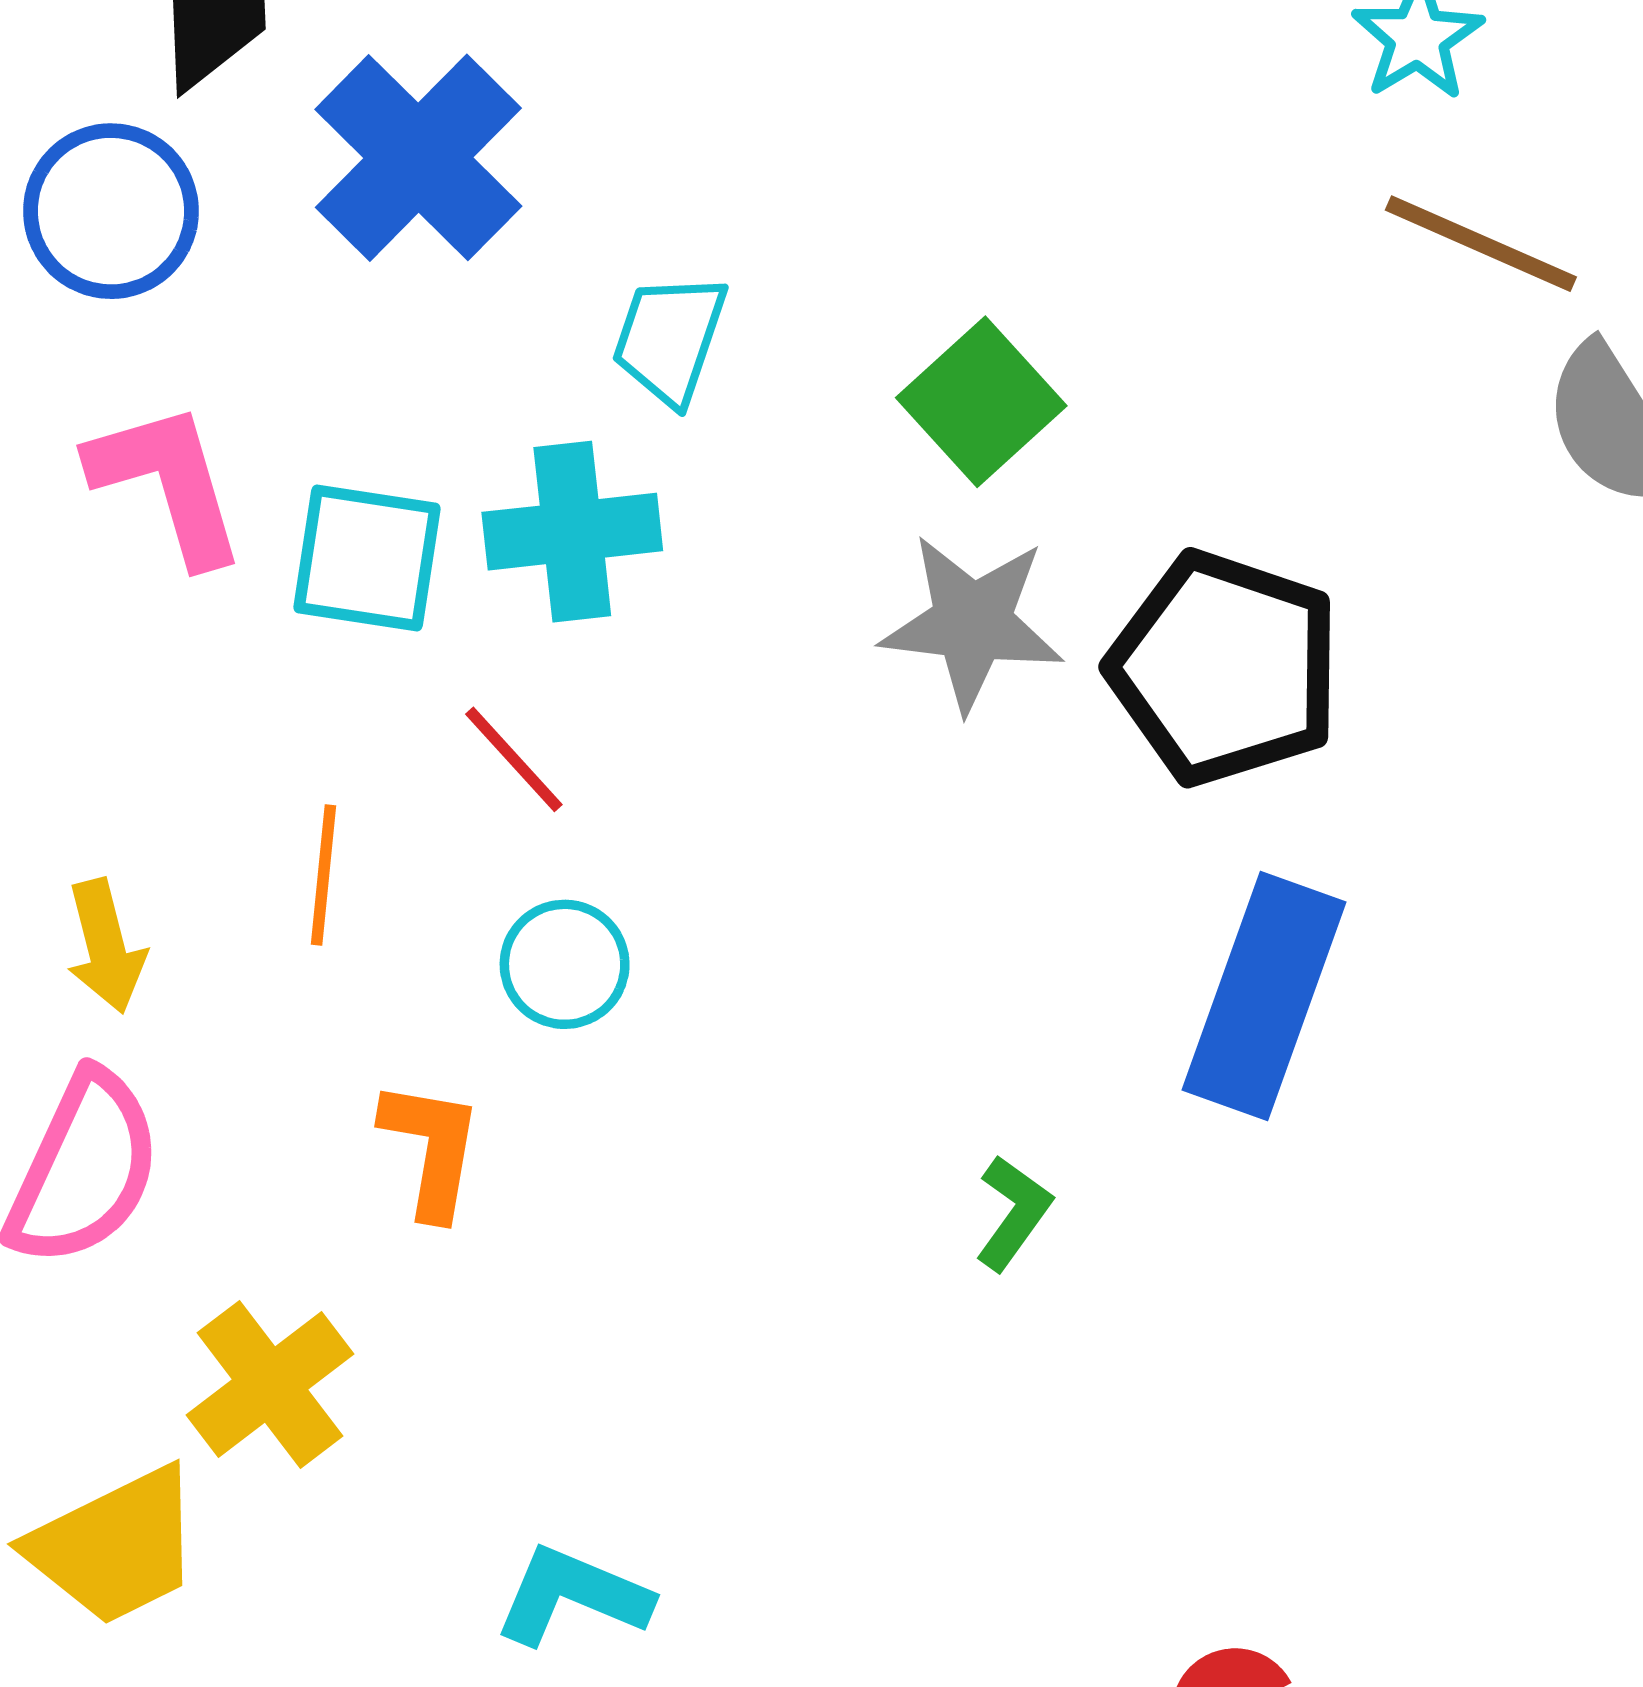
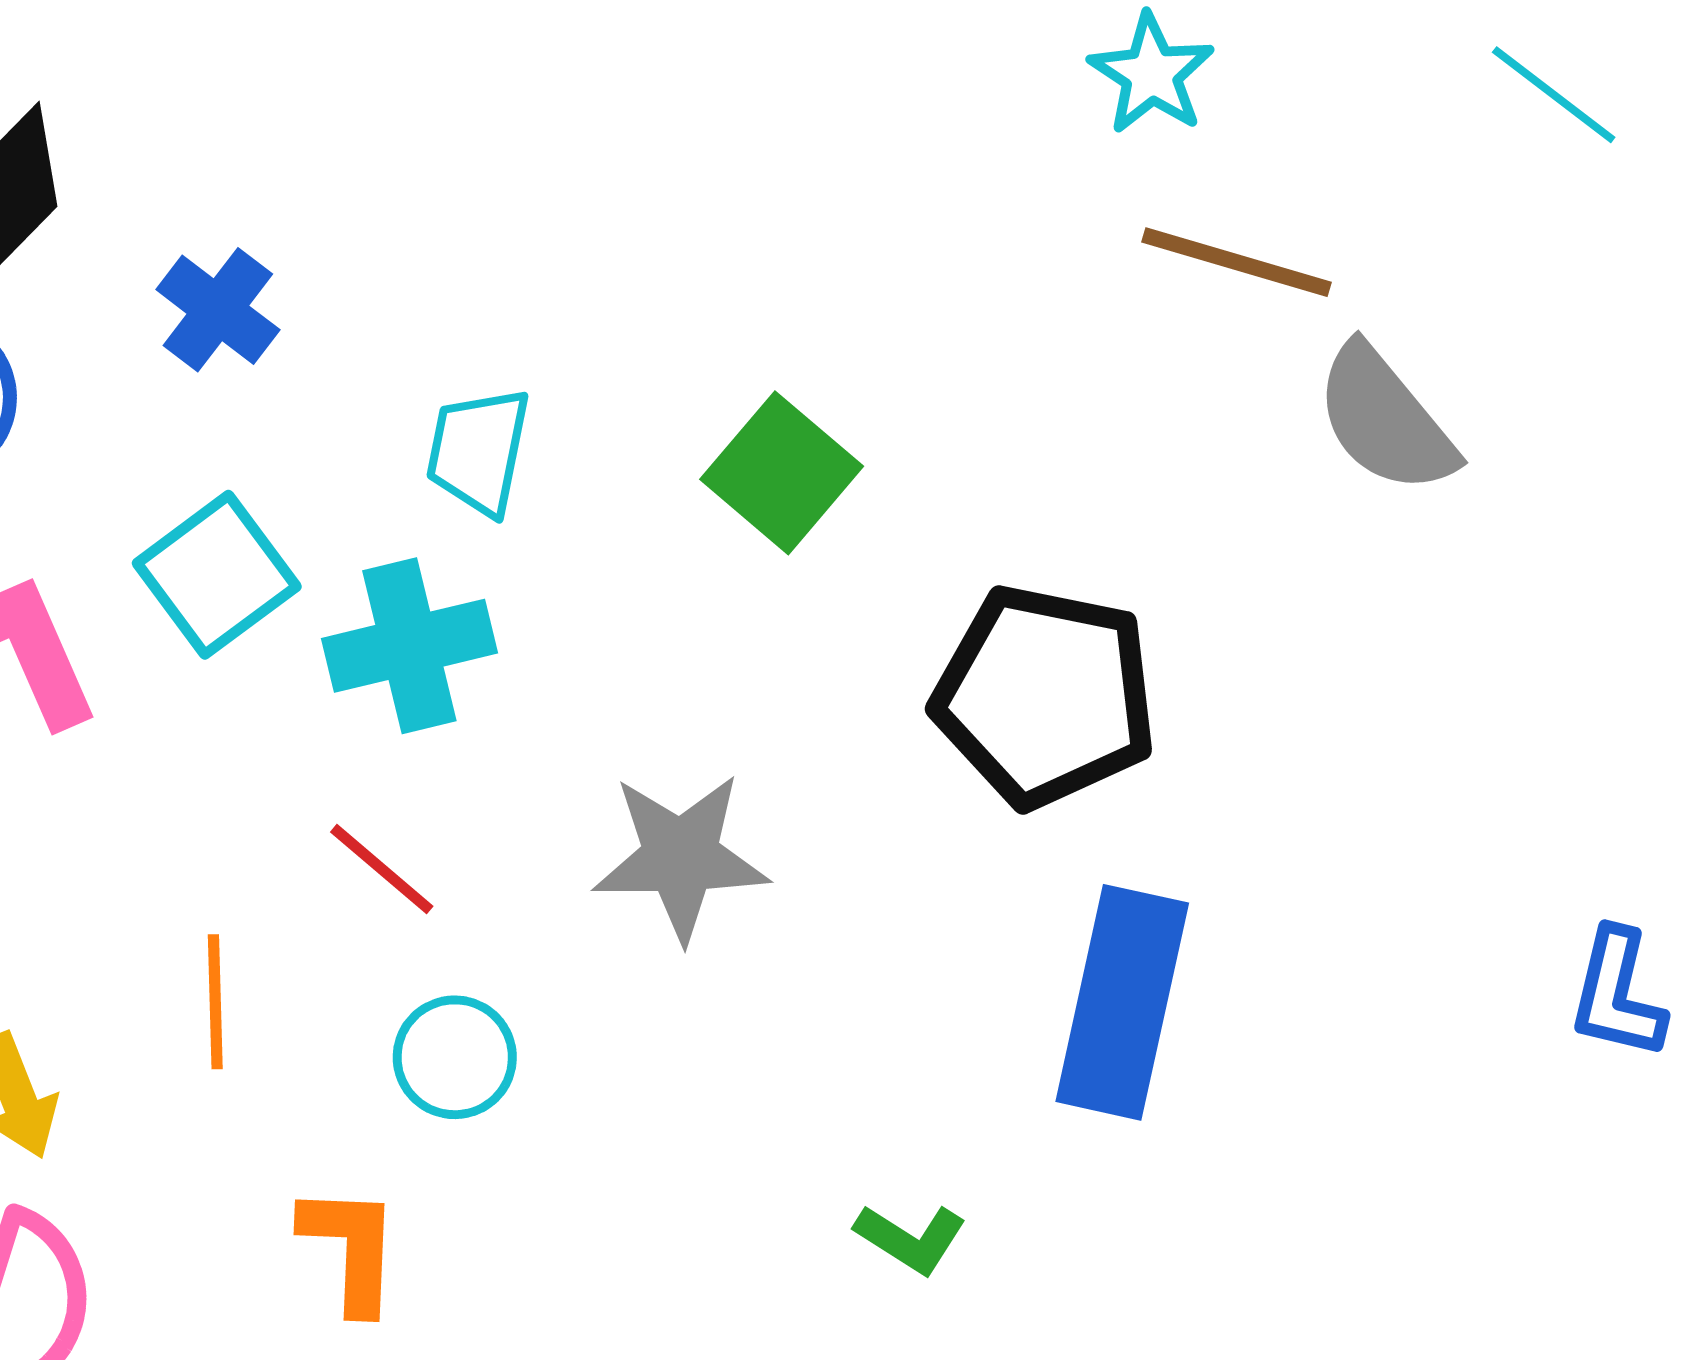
blue cross: (418, 158) -> (218, 310), size x0.6
cyan square: (367, 558) -> (217, 575), moved, turned -38
gray star: (972, 623) -> (681, 857), moved
green L-shape: (1013, 1213) -> (911, 1239), turned 94

